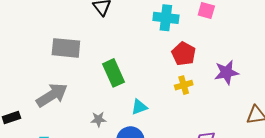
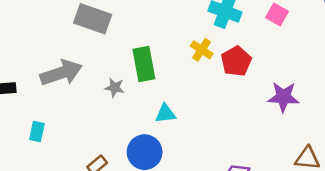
yellow cross: (184, 85) -> (202, 50), moved, turned 36
gray star: (98, 119) -> (115, 88), moved

